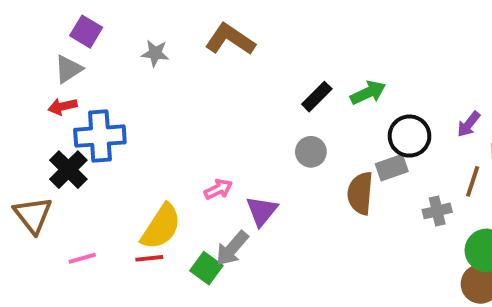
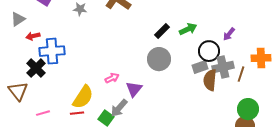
gray triangle: (68, 69) -> (18, 19), moved
purple arrow: (469, 124) -> (229, 34), moved
gray circle: (311, 152) -> (159, 59), size x1.5
brown semicircle: (360, 193) -> (210, 80), moved
gray cross: (437, 211) -> (223, 67), moved, size x1.5

